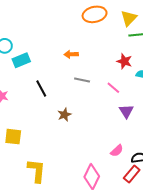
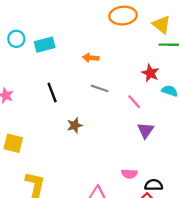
yellow triangle: (129, 18) -> (161, 25), turned -42
cyan rectangle: (21, 60) -> (45, 45), moved
pink semicircle: (117, 151) -> (129, 174), turned 40

